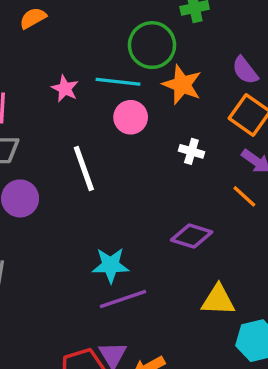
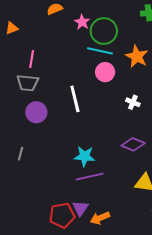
green circle: (152, 45) -> (104, 31), moved
pink star: (65, 89) -> (82, 22), moved
white cross: (191, 151) -> (133, 102), moved

